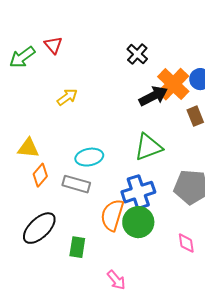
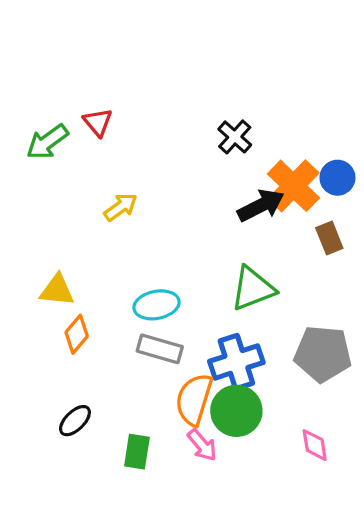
gray rectangle: (76, 184) -> (160, 349), moved
black ellipse: (39, 228) -> (75, 421), size x0.6
pink arrow: (116, 280) -> (202, 445), moved

